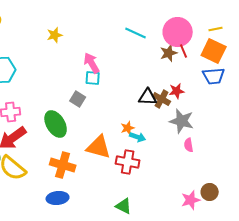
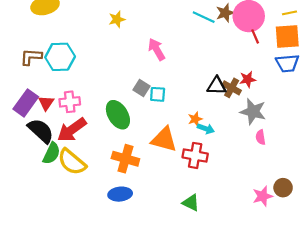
orange square: (214, 51) -> (287, 36), turned -30
brown star: (169, 53) -> (225, 13), moved
cyan square: (93, 78) -> (158, 94), moved

